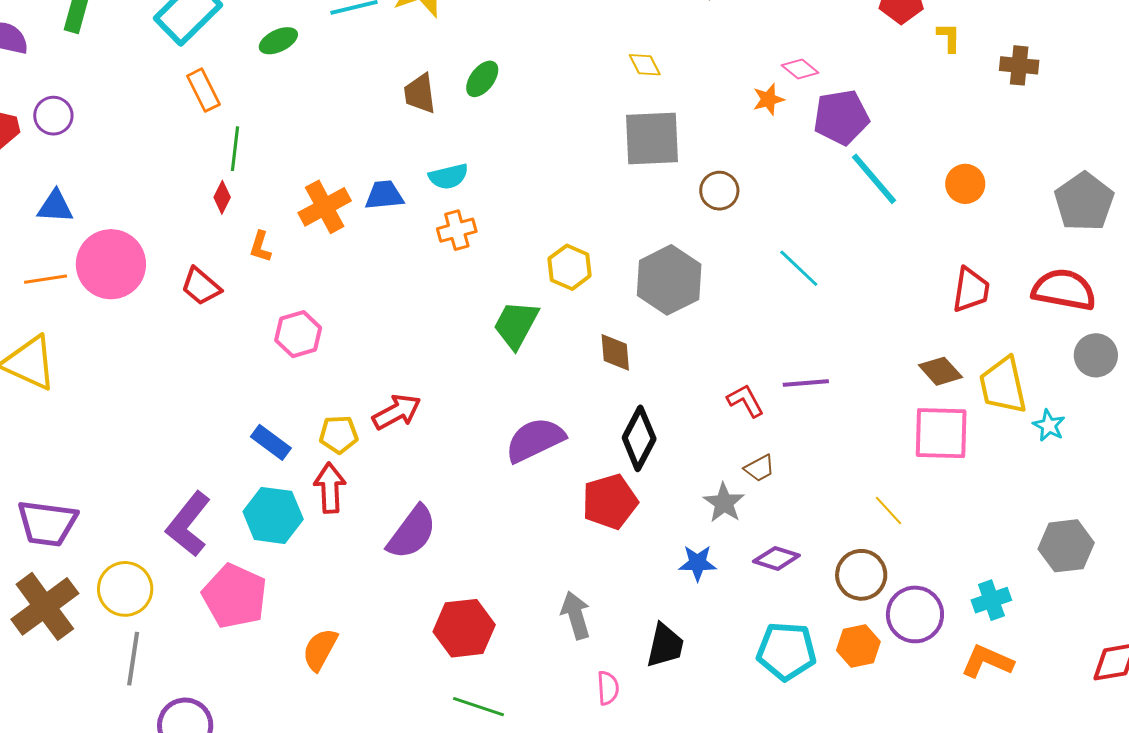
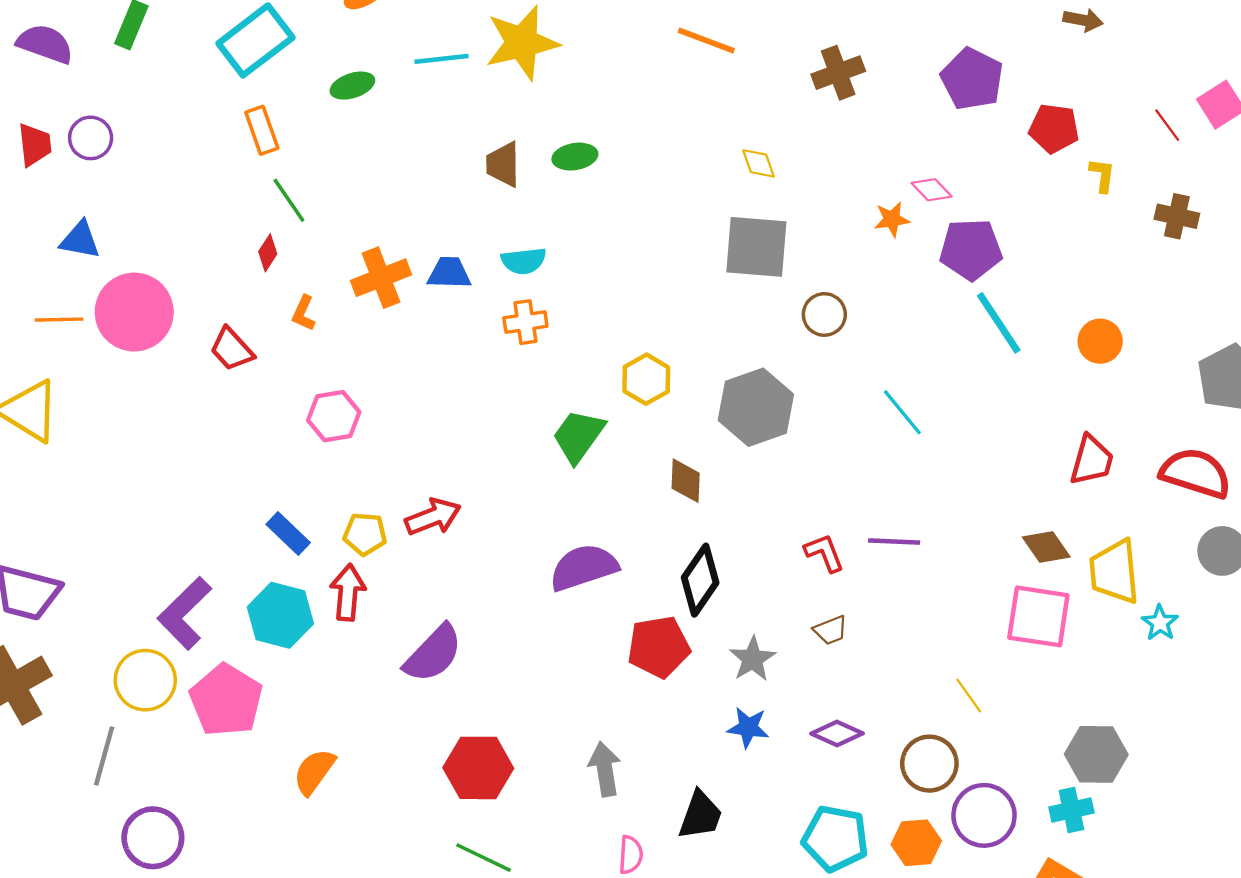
green ellipse: (482, 79) -> (575, 157), turned 36
green line: (235, 149) -> (289, 200), turned -48
gray star: (724, 503) -> (753, 659), moved
gray hexagon: (1066, 546) -> (1096, 754), moved
yellow circle: (125, 589) -> (145, 680), moved

